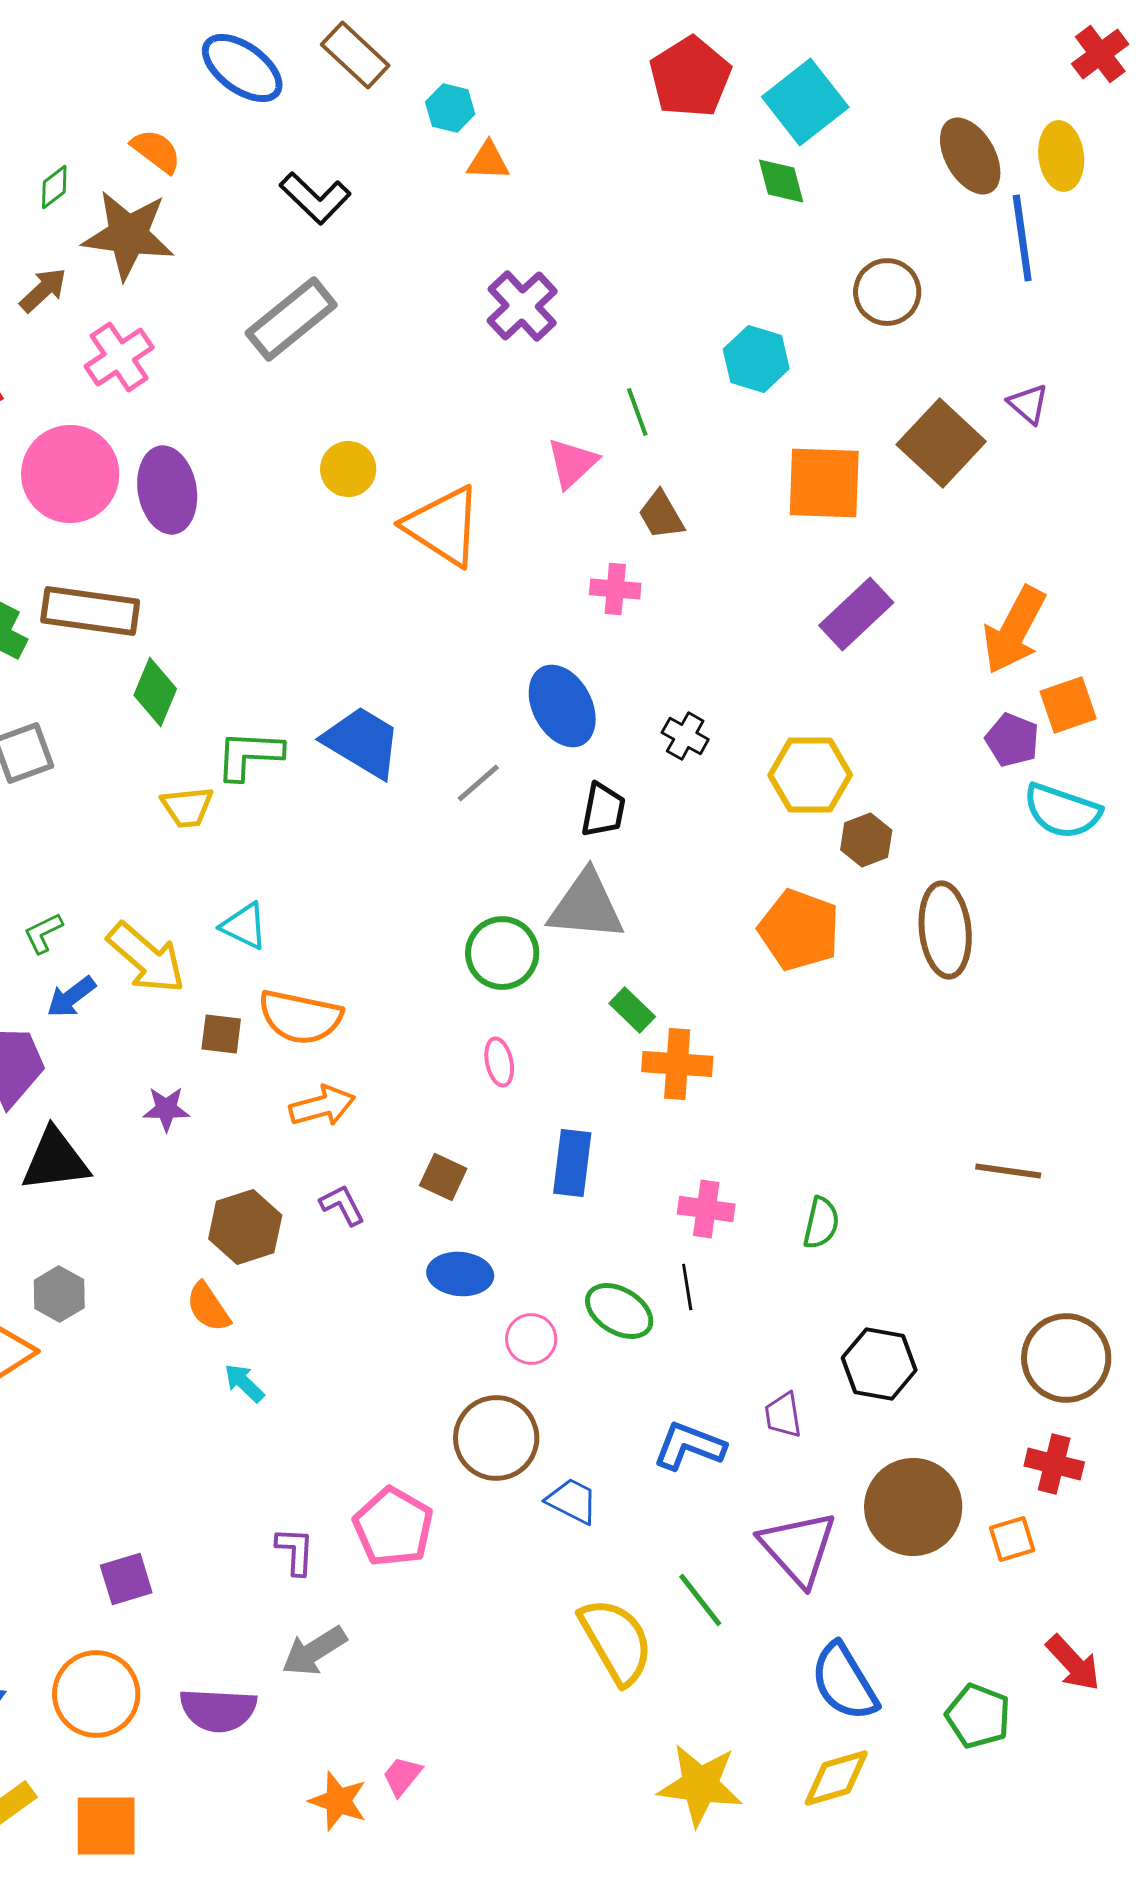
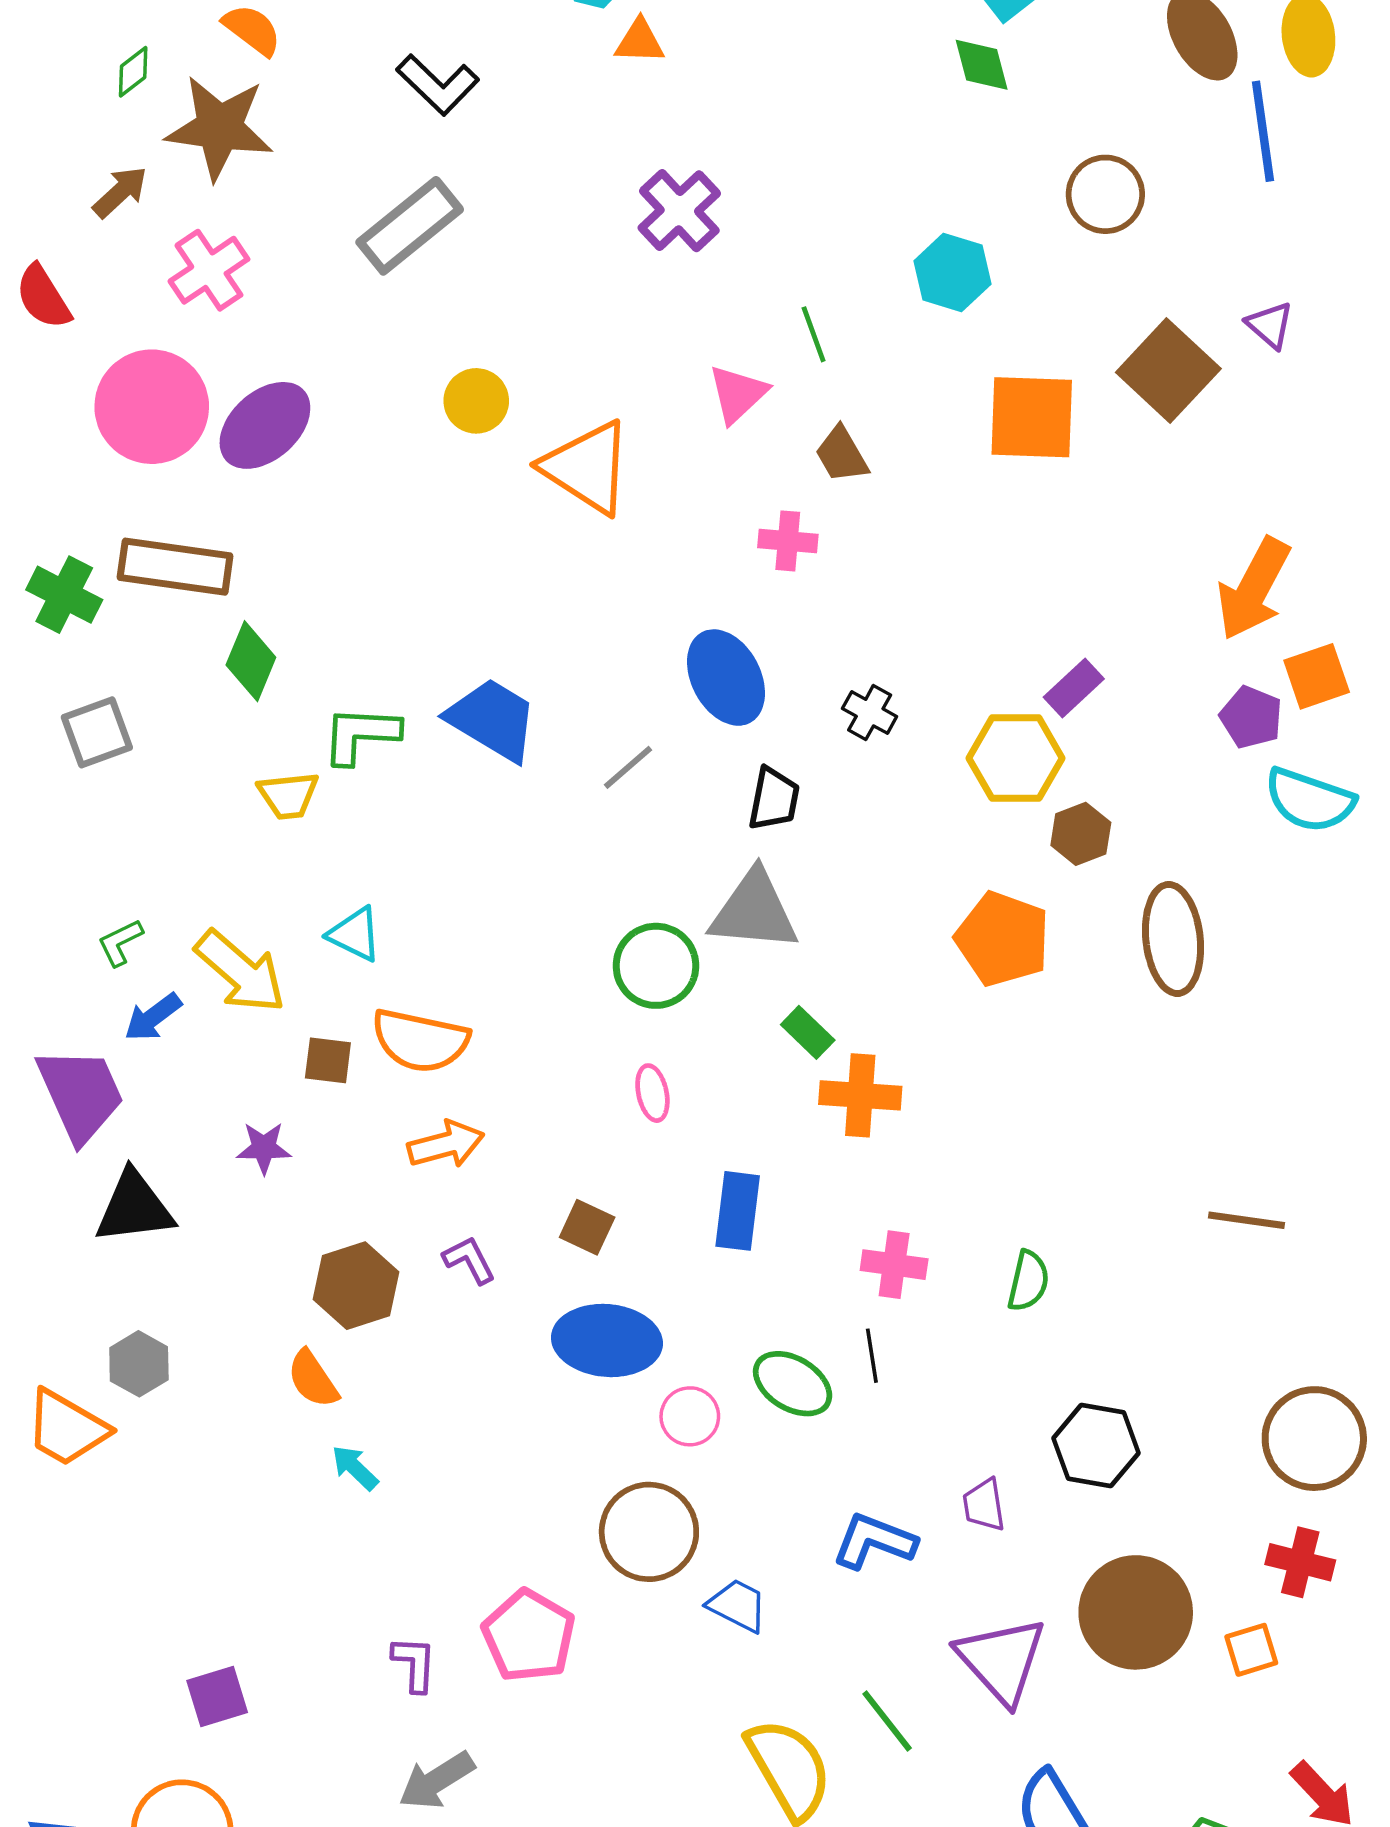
purple ellipse: (167, 490) -> (265, 425), turned 58
purple rectangle: (856, 614) -> (1074, 688), moved, size x0.7
blue ellipse: (460, 1274) -> (607, 1340), size x1.4

